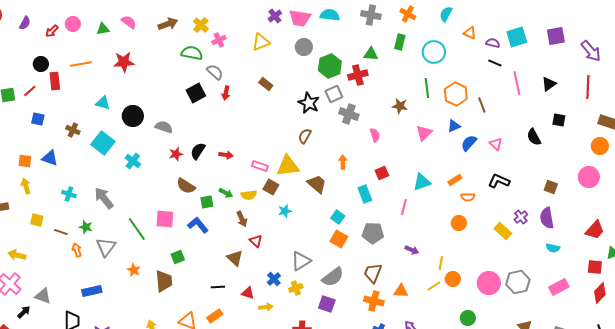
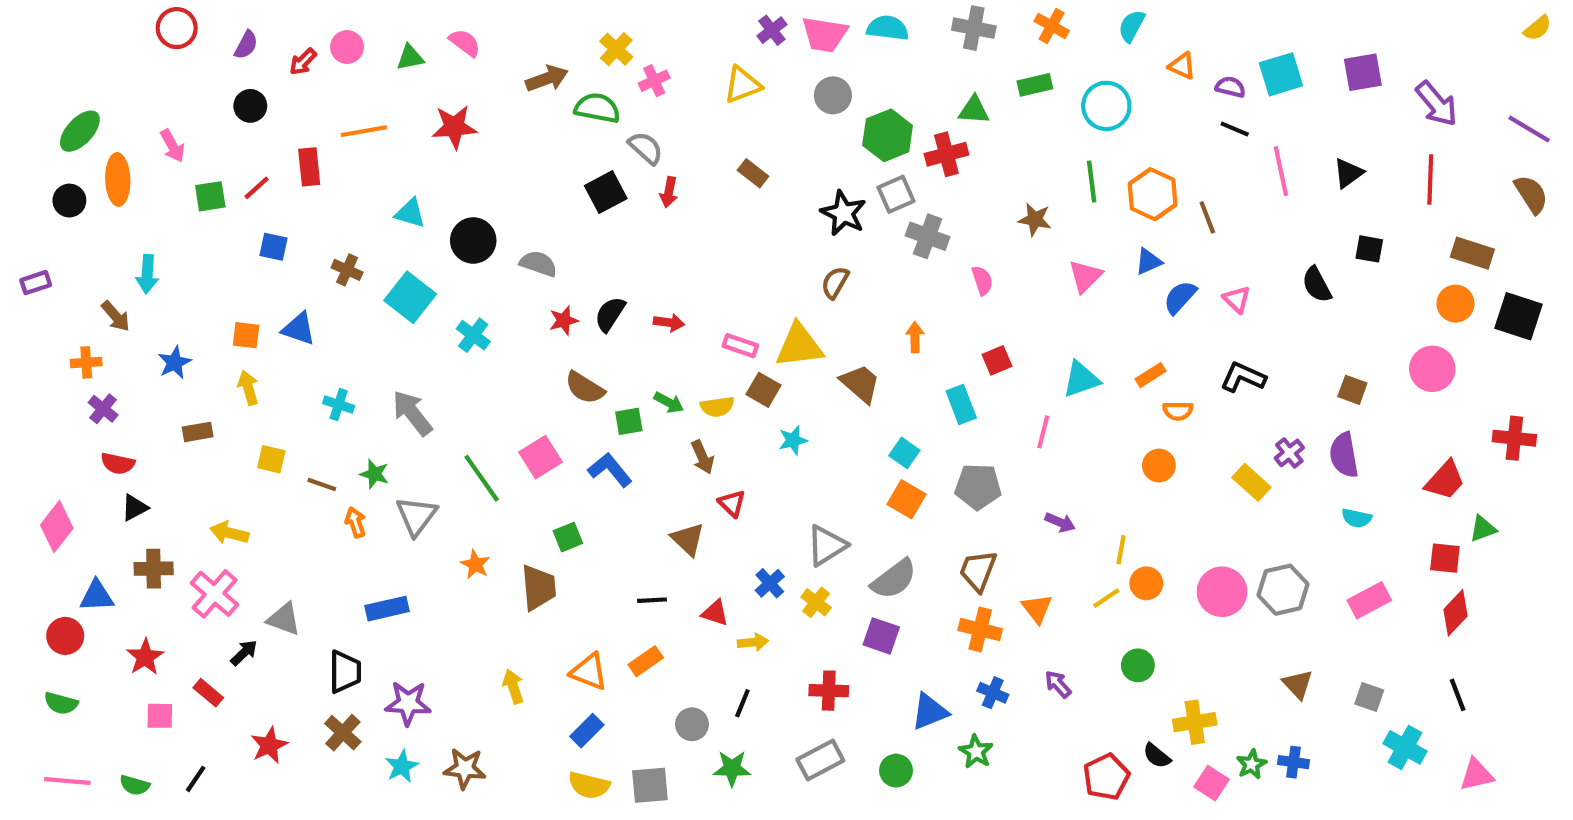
brown arrow: (168, 24) -> (547, 79), moved
green rectangle: (400, 42) -> (1035, 85), turned 63
black circle: (41, 64) -> (250, 106), moved
pink square: (165, 219) -> (541, 457), turned -36
yellow cross: (296, 288) -> (816, 602), turned -32
orange triangle: (401, 291) -> (1037, 609), turned 49
green circle: (468, 318) -> (1138, 665), moved

